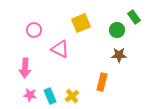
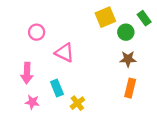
yellow square: (81, 23) -> (105, 17), moved
orange rectangle: (102, 82) -> (130, 88), moved
cyan rectangle: (50, 96) -> (57, 88), moved

